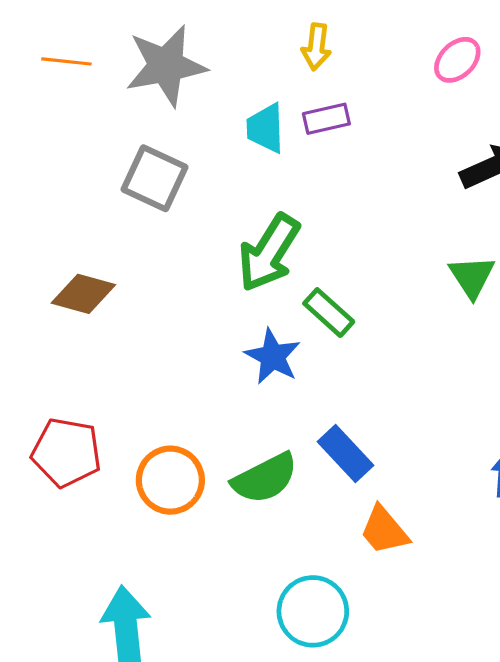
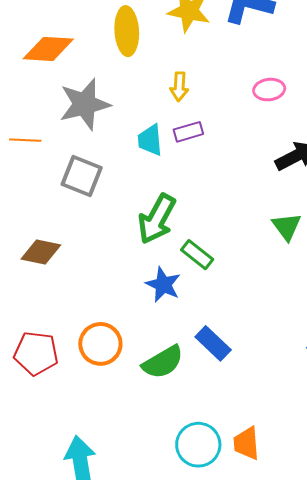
pink ellipse: (457, 60) -> (269, 90), turned 40
orange line: (66, 61) -> (25, 140), moved
orange circle: (170, 480) -> (100, 344), moved
orange trapezoid: (384, 530) -> (246, 443), moved, turned 39

